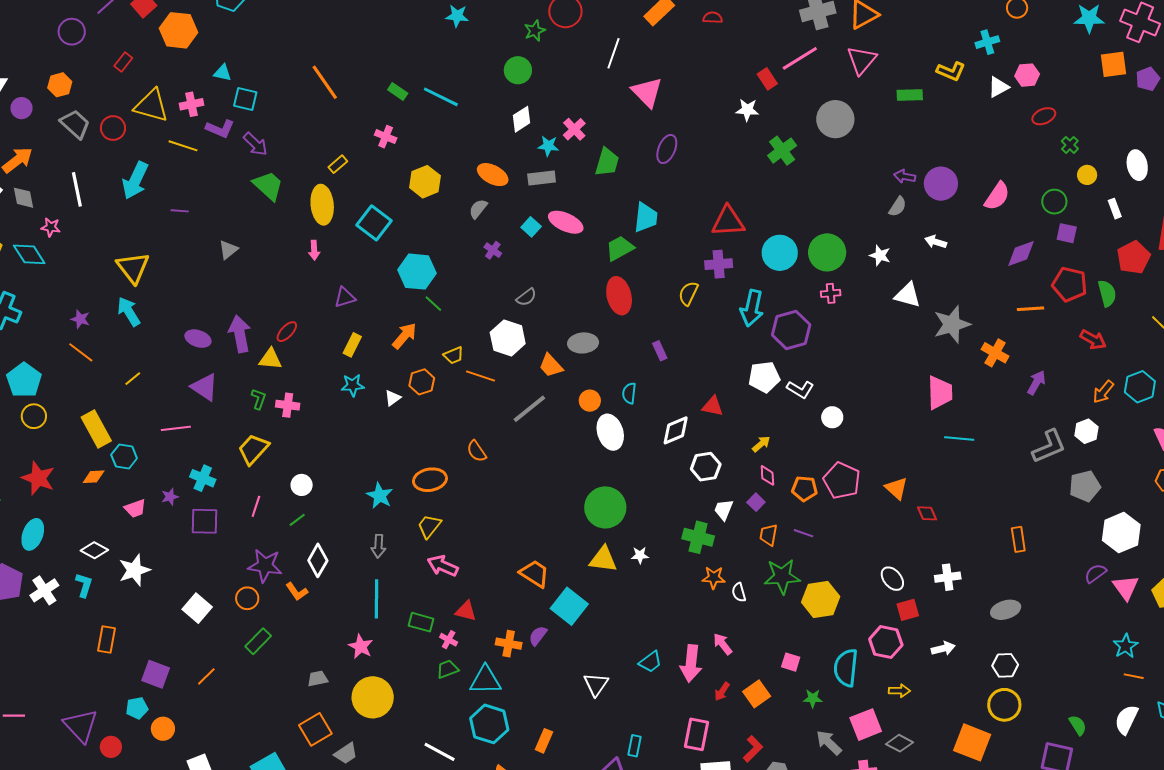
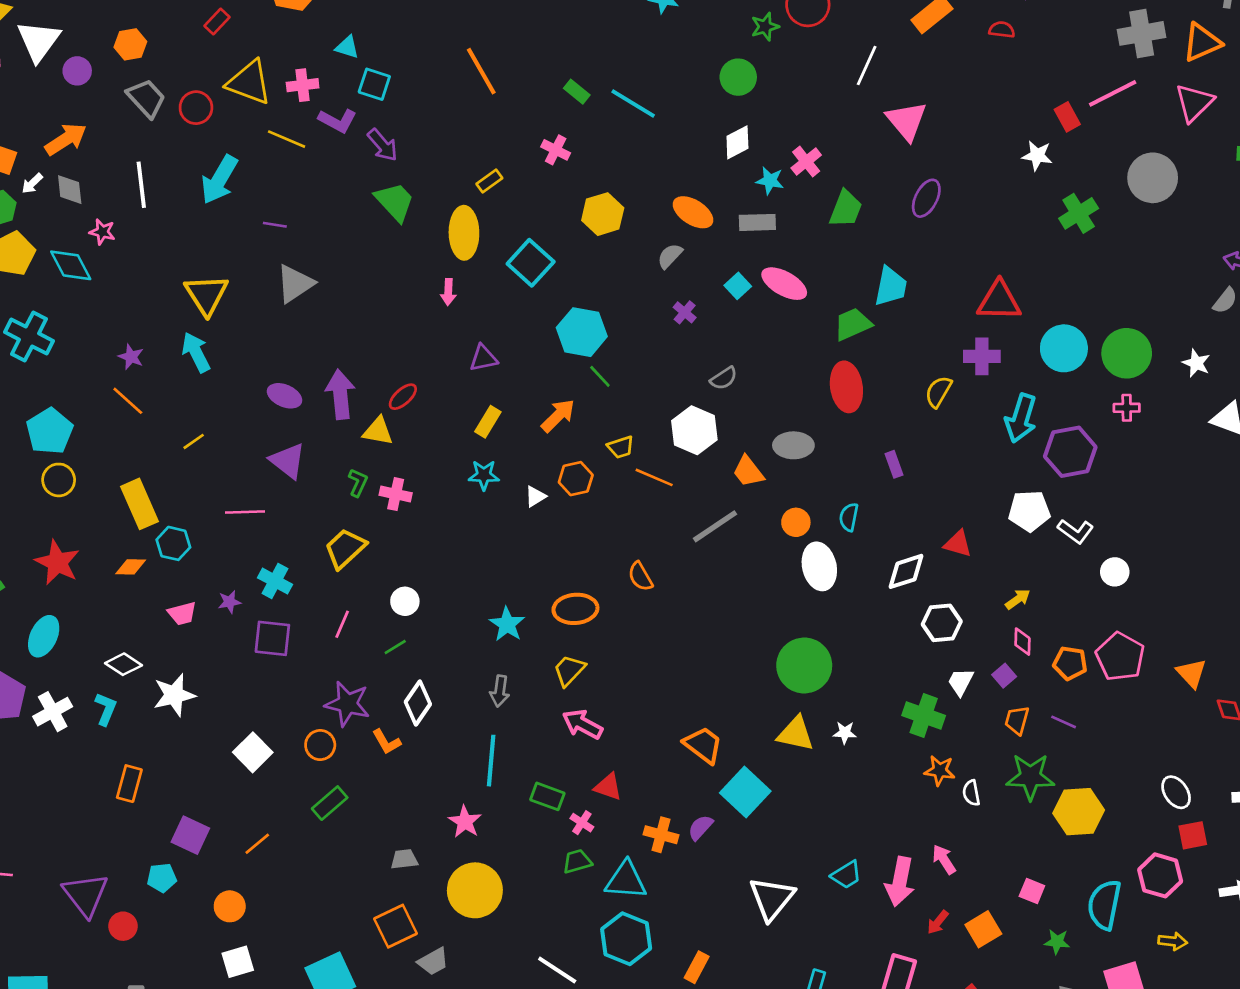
gray triangle: (228, 250) -> (295, 284), moved, size x1.5
white triangle: (596, 684) -> (772, 898), size x1.4
orange circle: (163, 729) -> (230, 906), moved

